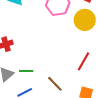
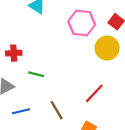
green line: (26, 71) -> (36, 74), moved

